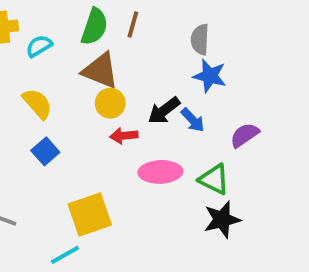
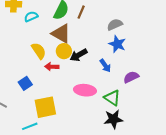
gray semicircle: (200, 39) -> (115, 25), turned 56
yellow semicircle: (37, 104) -> (39, 51), moved
black arrow: (164, 111) -> (78, 55), moved
red arrow: (124, 136) -> (52, 67), moved
blue square: (45, 151) -> (25, 83), moved

